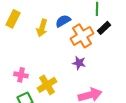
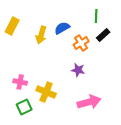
orange cross: (82, 36) -> (81, 43), size x0.7
yellow cross: (47, 85) -> (46, 92), turned -36

